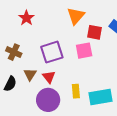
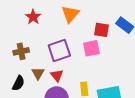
orange triangle: (76, 16) -> (70, 14), moved
brown cross: (14, 52) -> (21, 51), turned -35

